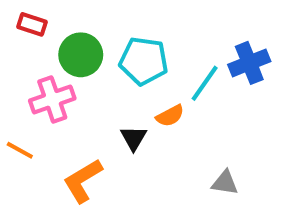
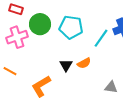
pink cross: (52, 99) -> (17, 37), moved
orange semicircle: (170, 116) -> (84, 63), moved

